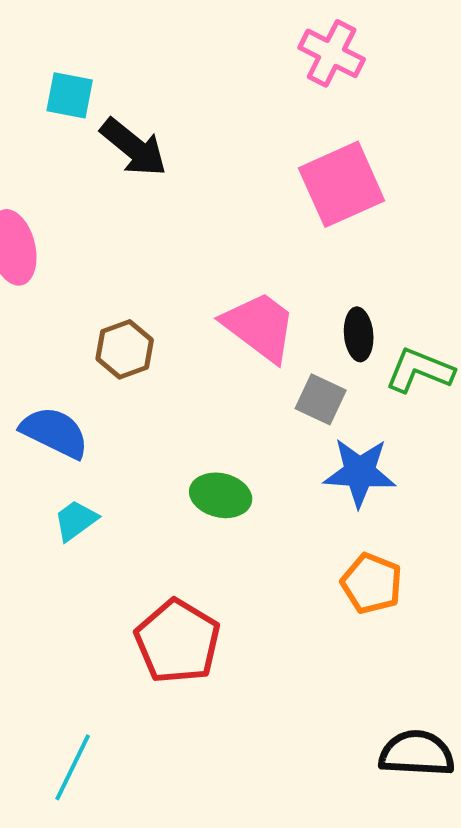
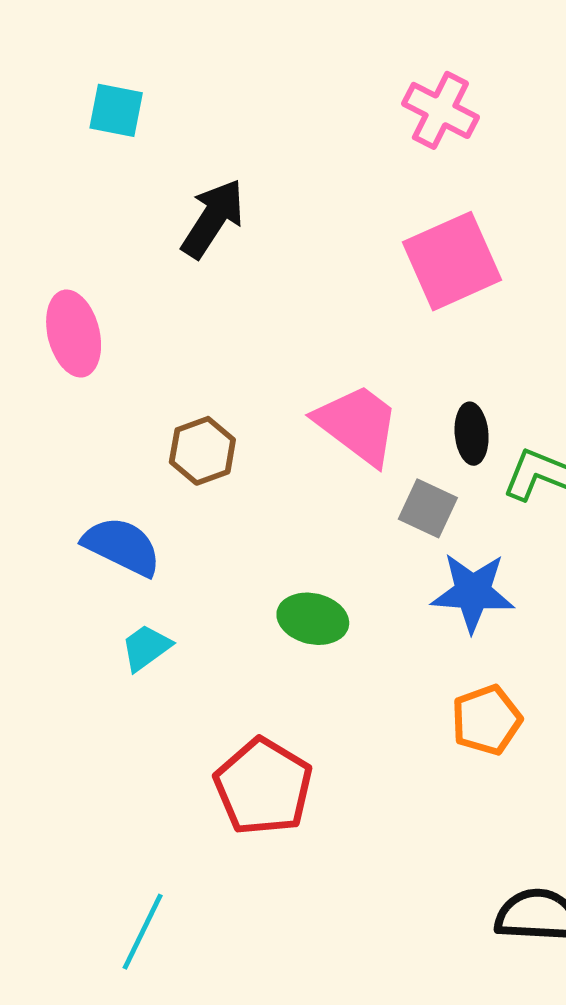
cyan square: (70, 95) -> (116, 110), moved
black arrow: (134, 147) -> (213, 219), turned -96
orange pentagon: (372, 583) -> (486, 720), turned 30

